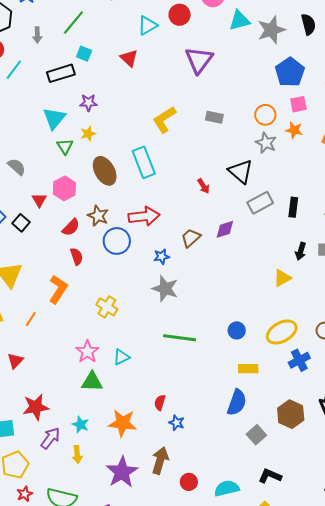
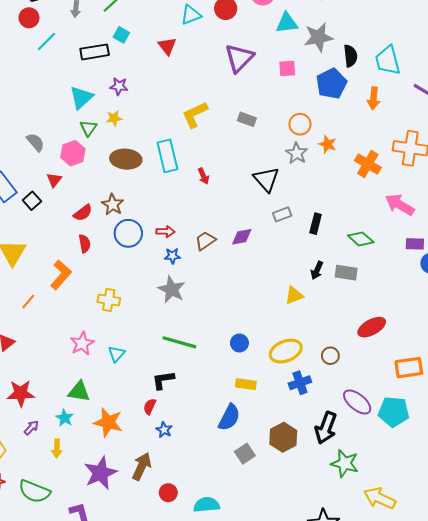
black semicircle: (308, 24) -> (350, 56), moved
pink square: (298, 104) -> (287, 68), moved
brown ellipse: (105, 171) -> (126, 159), turned -64
red arrow: (203, 186) -> (203, 176), moved
pink hexagon: (64, 188) -> (73, 153), moved
gray rectangle: (260, 203) -> (282, 214), size x0.7
red arrow: (144, 216) -> (166, 232), moved, size x0.6
yellow cross: (107, 307) -> (109, 300), turned -30
cyan triangle: (121, 357) -> (116, 354), turned -30
green triangle: (92, 382) -> (79, 392), moved
purple arrow: (50, 438) -> (31, 428), size x0.7
black L-shape: (270, 476) -> (163, 380), moved, turned -40

